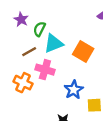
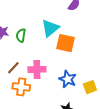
cyan triangle: (54, 43) -> (50, 28), moved
brown line: (29, 52) -> (13, 68), moved

